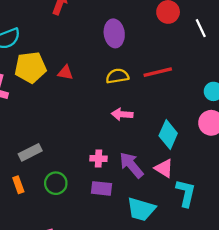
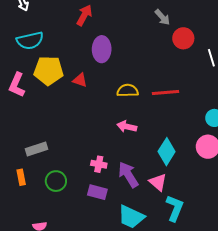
purple ellipse: (114, 33) -> (102, 49), moved

